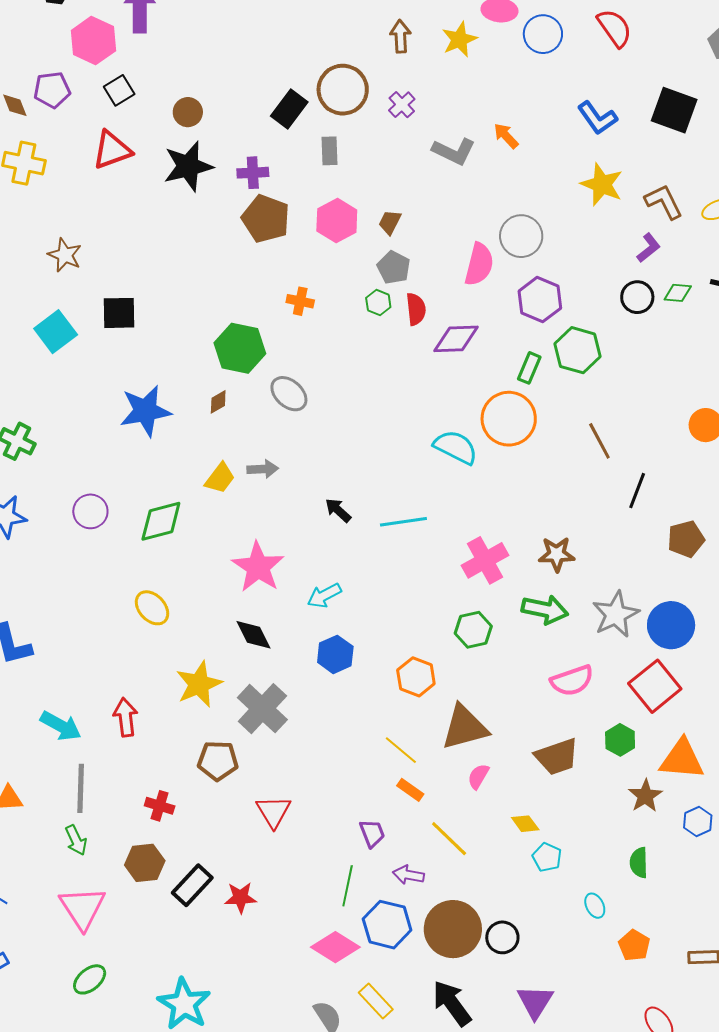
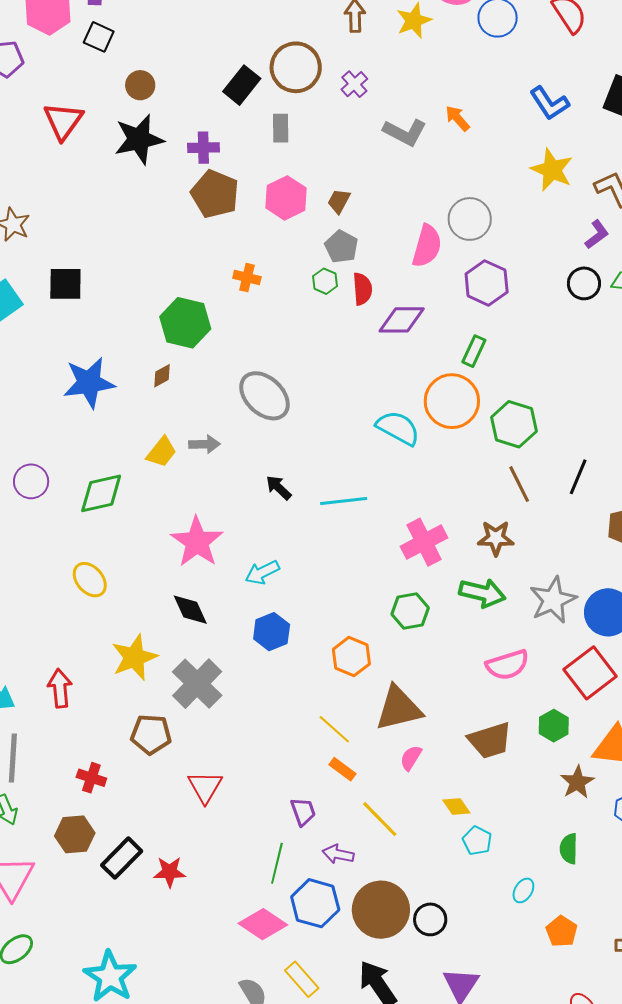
black square: (119, 90) -> (99, 37), moved, turned -36
red triangle: (112, 150) -> (63, 121), turned -36
green hexagon: (578, 350) -> (514, 424), moved
gray ellipse: (289, 394) -> (264, 396), moved, size x1.4
brown line: (599, 441) -> (519, 484), moved
cyan ellipse: (595, 906) -> (523, 890), turned 55

